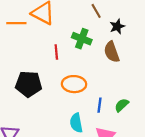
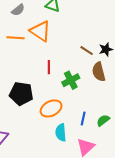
brown line: (96, 11) -> (87, 51), moved, turned -32
green cross: (82, 39) -> (71, 80), moved, turned 36
orange ellipse: (74, 84) -> (51, 108), moved, turned -35

